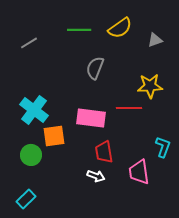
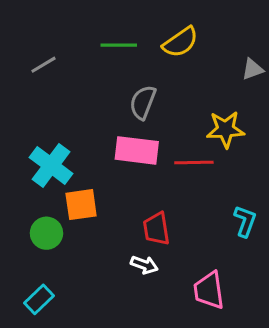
gray triangle: (155, 40) -> (253, 69), moved
pink rectangle: (91, 118) -> (137, 150), moved
pink trapezoid: (139, 172) -> (209, 290), moved

